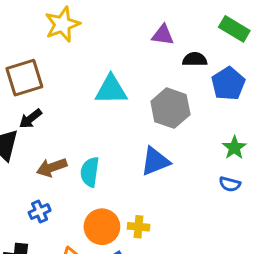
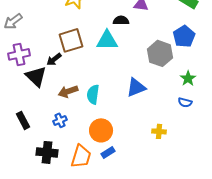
black semicircle: (195, 59) -> (121, 20), moved
brown square: (24, 78) -> (71, 40), moved
gray hexagon: (170, 108) -> (160, 53), moved
yellow cross: (138, 227) -> (159, 131), moved

